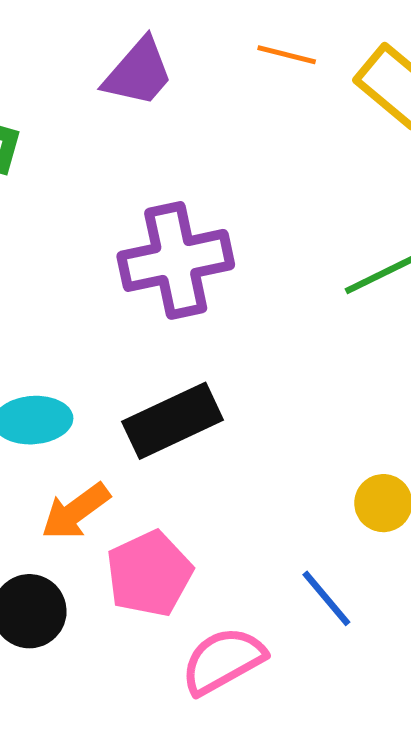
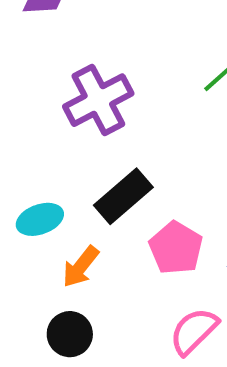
pink pentagon: (149, 574) -> (176, 248), moved

